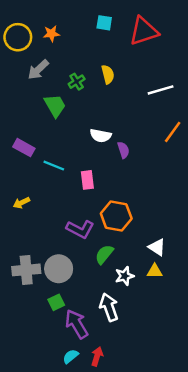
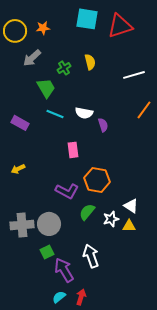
cyan square: (104, 23) -> (87, 19), size x1.6
cyan line: (54, 166) -> (55, 114), moved
white star: (125, 276) -> (111, 219), moved

